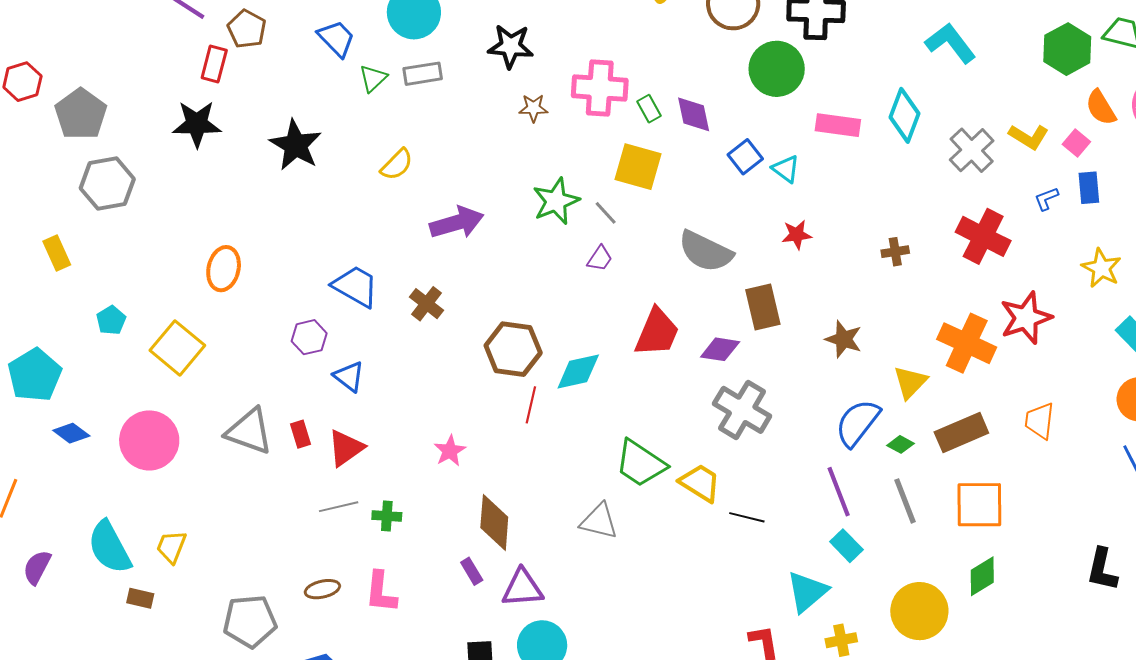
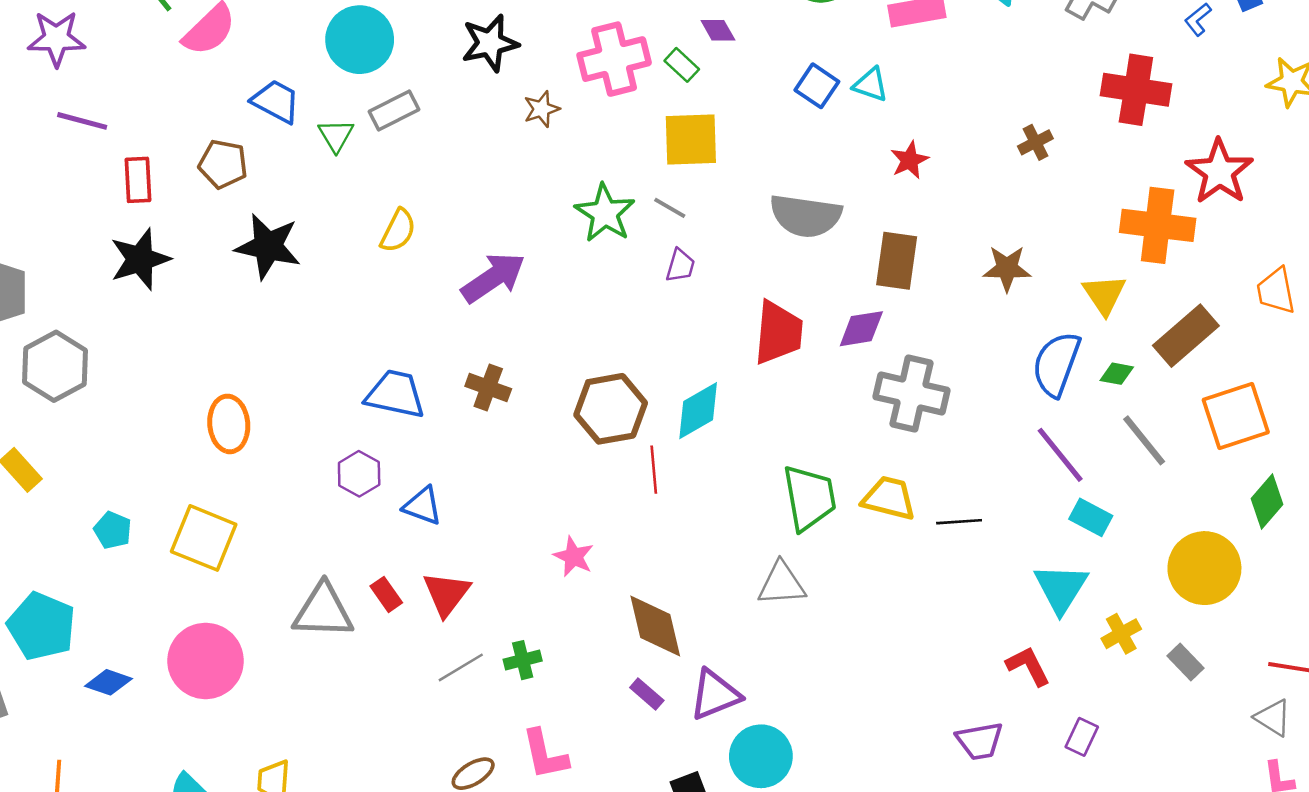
brown pentagon: (247, 29) -> (223, 164), moved
purple diamond: (694, 114) -> (718, 30), moved, size x0.7
brown rectangle: (763, 307) -> (897, 261), turned 39
green trapezoid: (640, 463) -> (809, 498), turned -116

